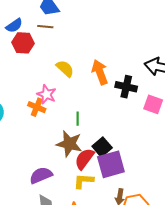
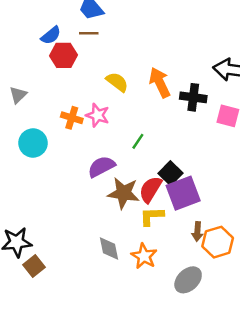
orange cross: (37, 107) -> (72, 118), moved
green line: (78, 119) -> (138, 141), turned 40
brown star: (69, 144) -> (123, 193), moved
purple semicircle: (41, 175) -> (101, 167), moved

